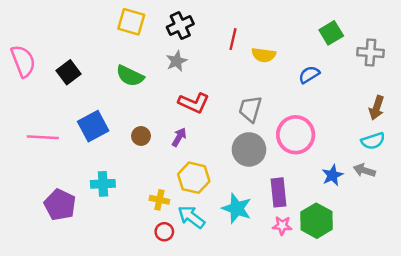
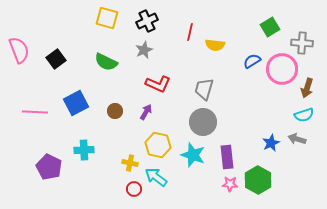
pink circle: (296, 135) -> (282, 69), moved
cyan star: (237, 208) -> (193, 155), moved

